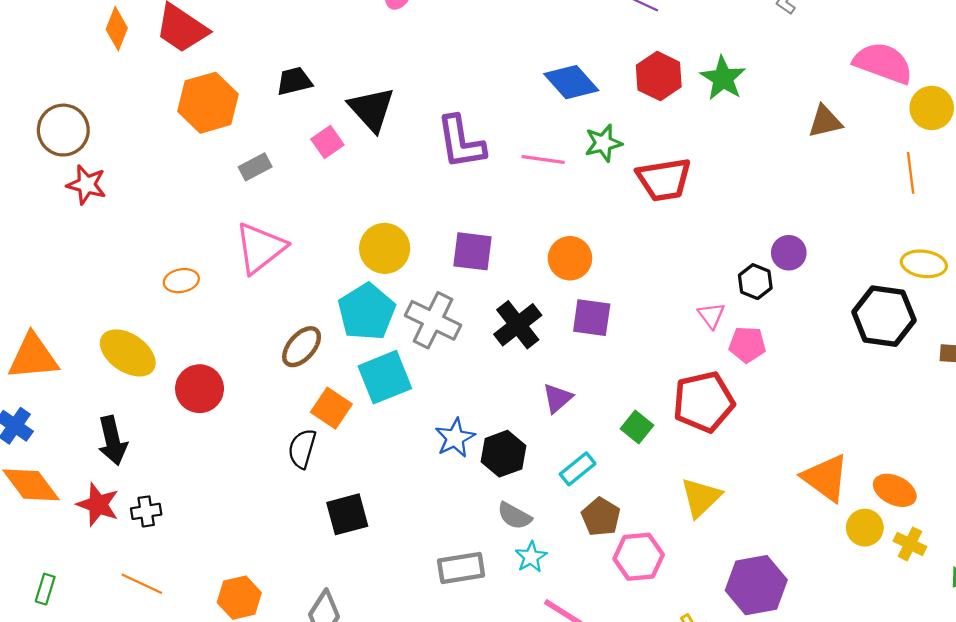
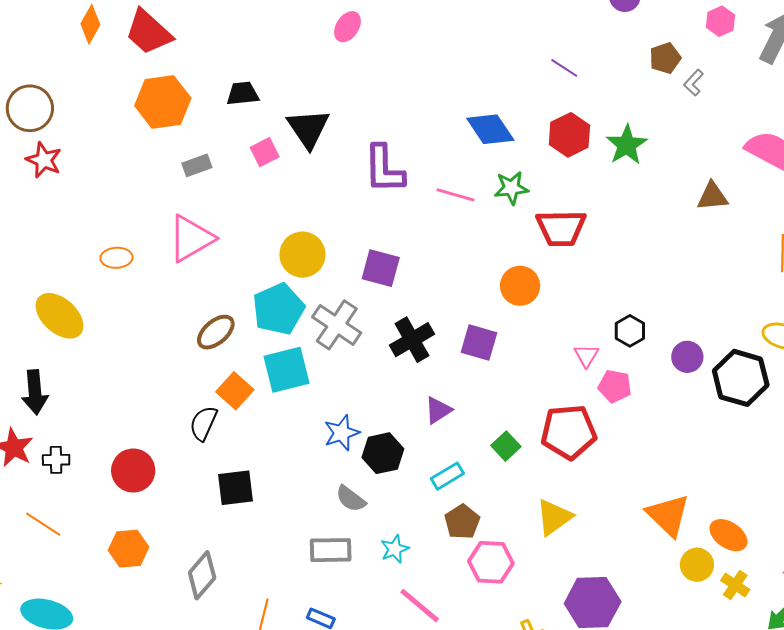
purple circle: (789, 253) -> (687, 357), moved
orange circle: (570, 258) -> (520, 286), moved
red circle: (200, 389) -> (133, 471), moved
gray semicircle: (514, 516) -> (351, 499), moved

